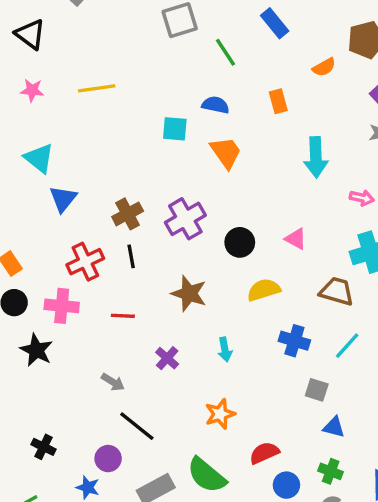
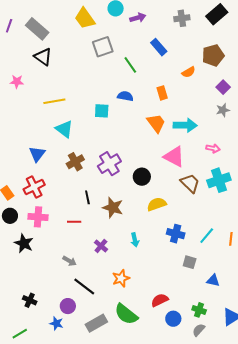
black triangle: (30, 34) -> (43, 57), moved
yellow line: (97, 88) -> (54, 101), moved
pink star: (32, 90) -> (17, 82), moved
orange trapezoid: (226, 152) -> (156, 123), moved
cyan arrow: (316, 157) -> (185, 125), turned -85
cyan triangle: (39, 158) -> (64, 129), moved
pink triangle: (296, 239) -> (174, 157), moved, size x1.6
black line: (131, 256) -> (87, 197), moved
red cross: (85, 262) -> (34, 187), moved
brown trapezoid: (337, 291) -> (190, 183), moved, turned 30
orange star: (220, 414) -> (121, 278), moved
blue triangle: (334, 427) -> (213, 280), moved

